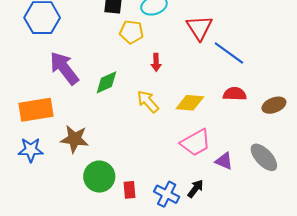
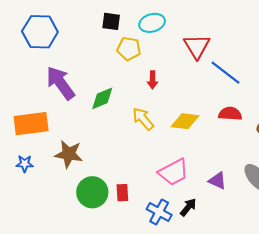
pink trapezoid: (196, 143) -> (174, 172), moved
blue star: (31, 150) -> (25, 164), size x0.7
red rectangle: (130, 190) -> (122, 193), moved

